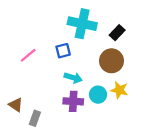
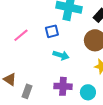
cyan circle: (98, 95) -> (88, 92), moved
purple cross: (73, 101) -> (63, 86), moved

